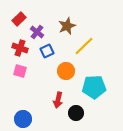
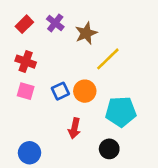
purple cross: (37, 32) -> (55, 23), moved
blue square: (47, 51) -> (60, 91), moved
black circle: (76, 113) -> (109, 149), moved

